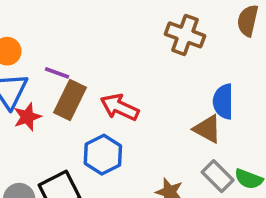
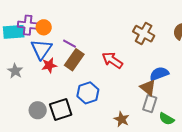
blue semicircle: (223, 101) -> (159, 74), turned 60
red arrow: (120, 107) -> (112, 60), moved
gray rectangle: (218, 176) -> (150, 104), moved, turned 54

